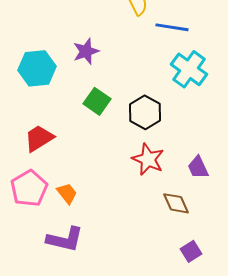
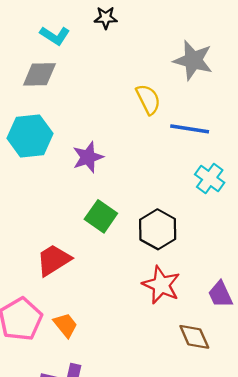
cyan hexagon: (37, 68) -> (30, 136), moved
cyan cross: (189, 69) -> (210, 178), size x0.7
red trapezoid: (39, 138) -> (54, 260), moved

